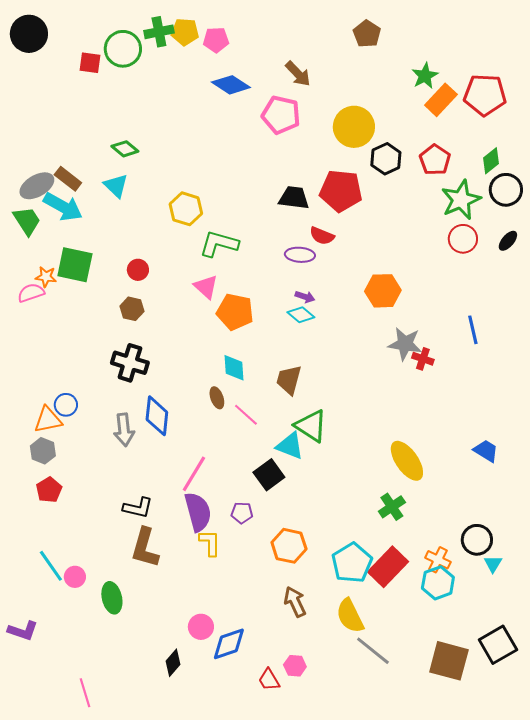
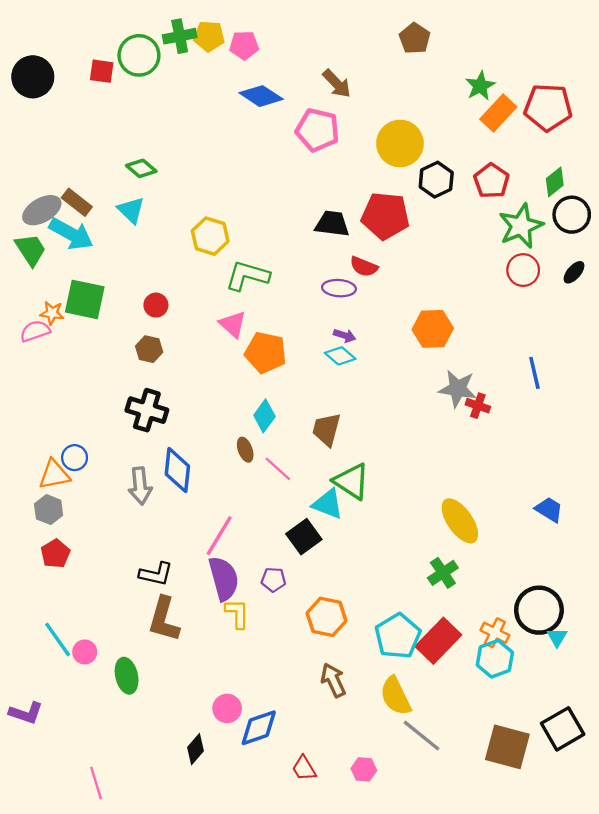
black circle: (29, 34) -> (33, 77), moved
cyan diamond: (234, 368) -> (264, 416), turned 40
black circle: (477, 540) -> (539, 610), size x1.4
pink hexagon: (295, 666) -> (364, 769), moved

